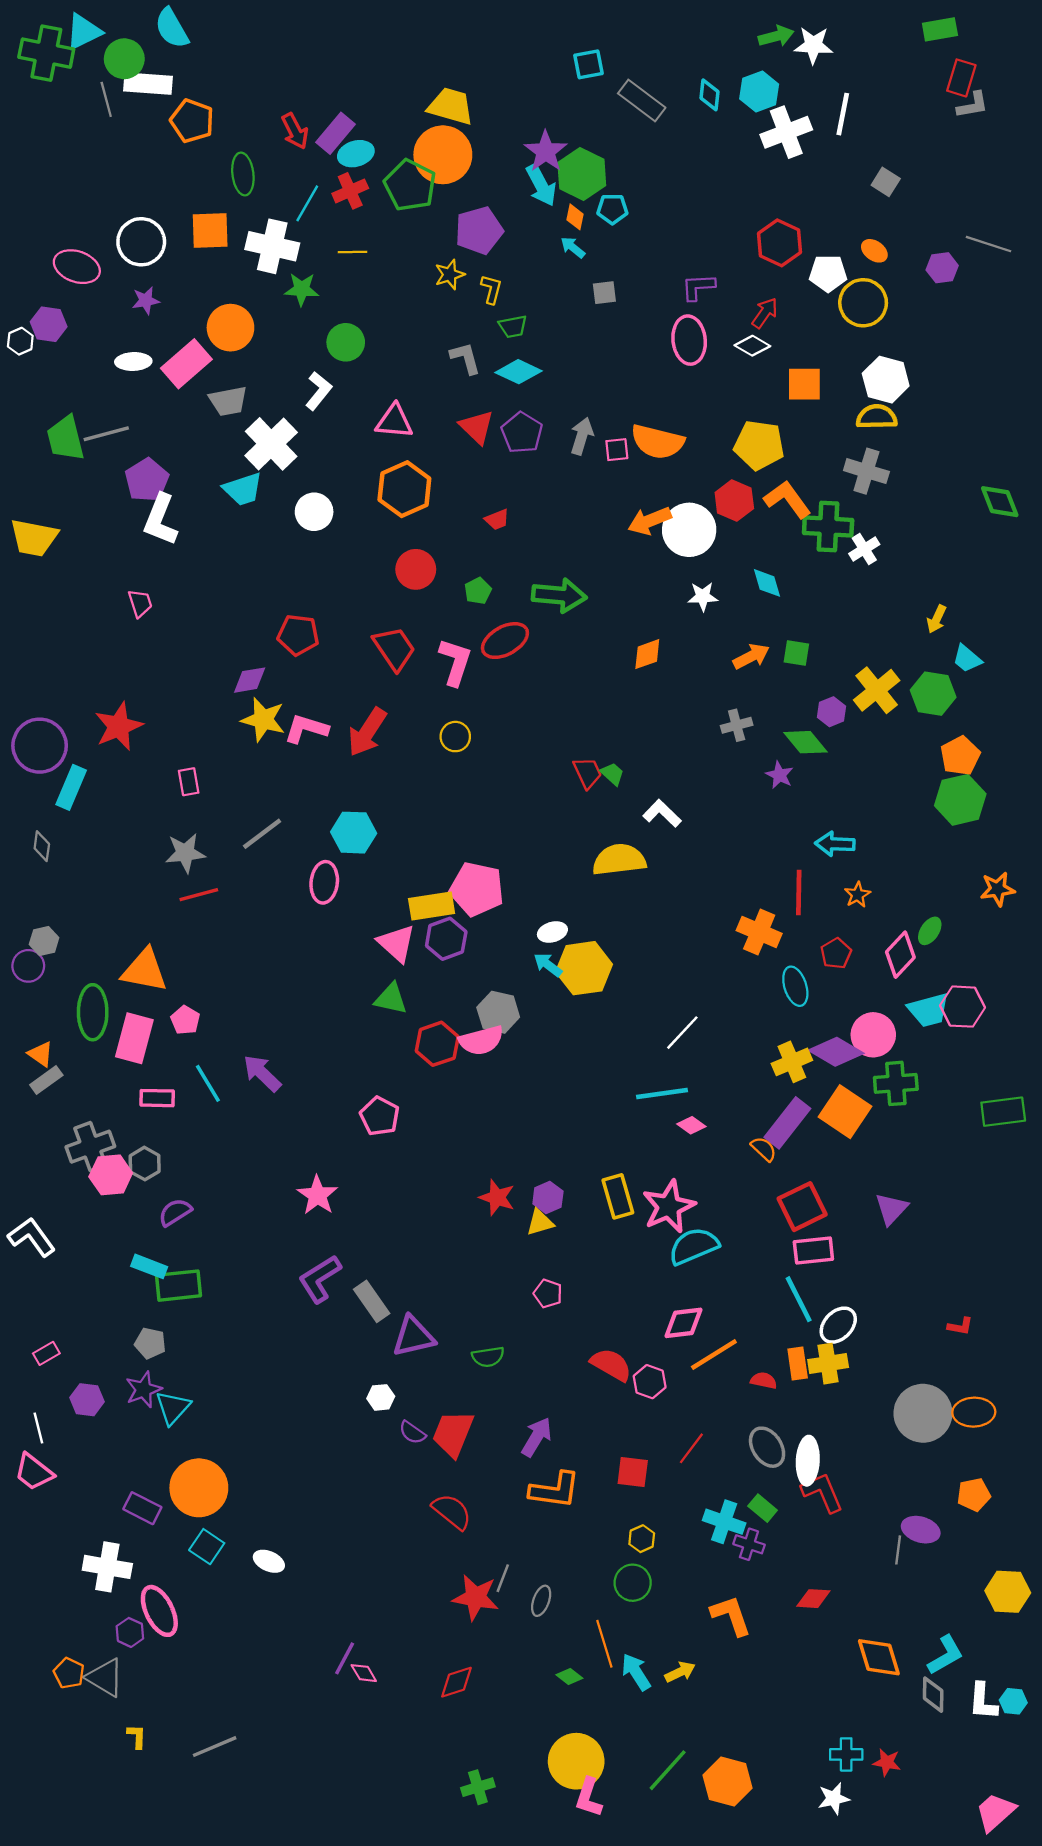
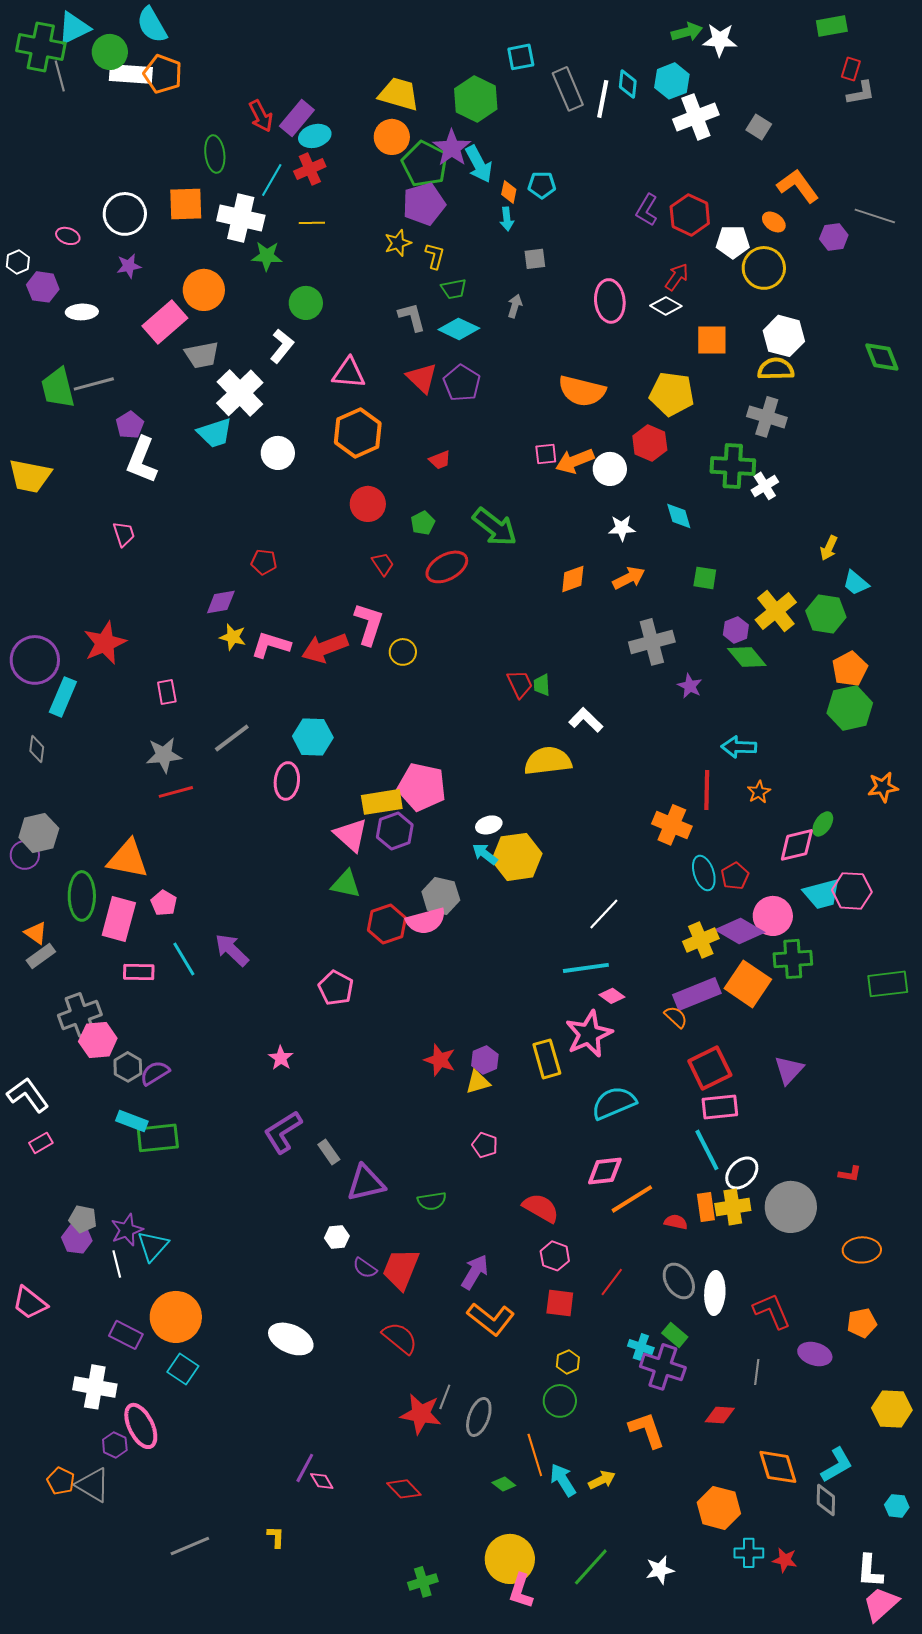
red rectangle: (961, 78) -> (851, 69), size x0.7
gray line: (106, 99) -> (60, 76), moved
gray rectangle: (642, 101) -> (568, 89), turned 30
white line: (843, 114) -> (603, 99), moved
orange pentagon: (192, 121) -> (163, 74), moved
purple star: (546, 151) -> (452, 148), moved
orange circle: (443, 155) -> (392, 137), size x0.7
green hexagon: (582, 174) -> (476, 99), moved
gray square: (886, 182) -> (759, 127), moved
green pentagon: (410, 185) -> (425, 164), moved
cyan arrow: (573, 247) -> (507, 219), turned -135
pink ellipse: (77, 267) -> (68, 236), size x0.6
purple L-shape: (698, 287) -> (647, 210), moved, turned -56
white hexagon: (20, 341) -> (18, 262), moved
white ellipse: (133, 362) -> (82, 312), moved
gray arrow: (582, 436) -> (515, 306), moved, size x0.7
pink square: (617, 450) -> (546, 454), moved
purple pentagon: (147, 480) -> (130, 425), size x0.7
orange L-shape: (787, 499) -> (798, 186), moved
green diamond: (1000, 502) -> (882, 357), moved
white circle: (689, 530) -> (610, 469), size x0.7
green arrow: (559, 595) -> (495, 527), turned 33
red pentagon: (298, 635) -> (264, 562), size x0.7
red trapezoid: (394, 648) -> (383, 564), moved, size x0.6
orange arrow: (751, 656) -> (629, 578), moved
pink L-shape: (455, 662) -> (369, 624), moved
yellow star: (263, 720) -> (233, 637), size x0.7
gray cross: (737, 725) -> (652, 642), size x1.6
red arrow: (367, 732) -> (325, 648), turned 36
green diamond: (805, 742) -> (747, 657), moved
green trapezoid: (612, 774) -> (542, 685), turned -135
gray hexagon: (44, 941) -> (39, 833), size x1.5
red pentagon: (836, 953) -> (735, 876), moved
pink diamond: (900, 955) -> (797, 845), turned 33
purple rectangle: (787, 1123) -> (697, 994), turned 30
gray hexagon: (145, 1164) -> (128, 1067), moved
pink star: (317, 1195) -> (281, 1058), size x0.7
pink star: (669, 1207) -> (589, 1034), moved
gray rectangle: (372, 1301) -> (329, 1152), size x0.7
gray pentagon: (150, 1343) -> (83, 1219), moved
pink rectangle: (46, 1353) -> (41, 1143), moved
pink hexagon: (650, 1382) -> (555, 1256), moved
gray circle: (923, 1413) -> (791, 1207), moved
white line: (38, 1428) -> (117, 1264), moved
orange L-shape: (555, 1490) -> (491, 1319), turned 30
red L-shape: (822, 1492) -> (772, 1311), moved
cyan cross: (724, 1522) -> (641, 1347), size x0.7
purple cross: (749, 1544) -> (663, 1367), size x1.6
gray line: (898, 1550) -> (757, 1372), moved
white ellipse: (269, 1561) -> (291, 1339), moved, size x1.6
gray ellipse: (541, 1601) -> (479, 1417), size x1.4
red diamond: (456, 1682) -> (404, 1489), turned 64
white L-shape: (983, 1701) -> (870, 1571), moved
yellow L-shape: (137, 1736) -> (276, 1537), moved
orange hexagon: (728, 1782) -> (719, 1508), moved
white star: (834, 1798) -> (660, 1570), moved

